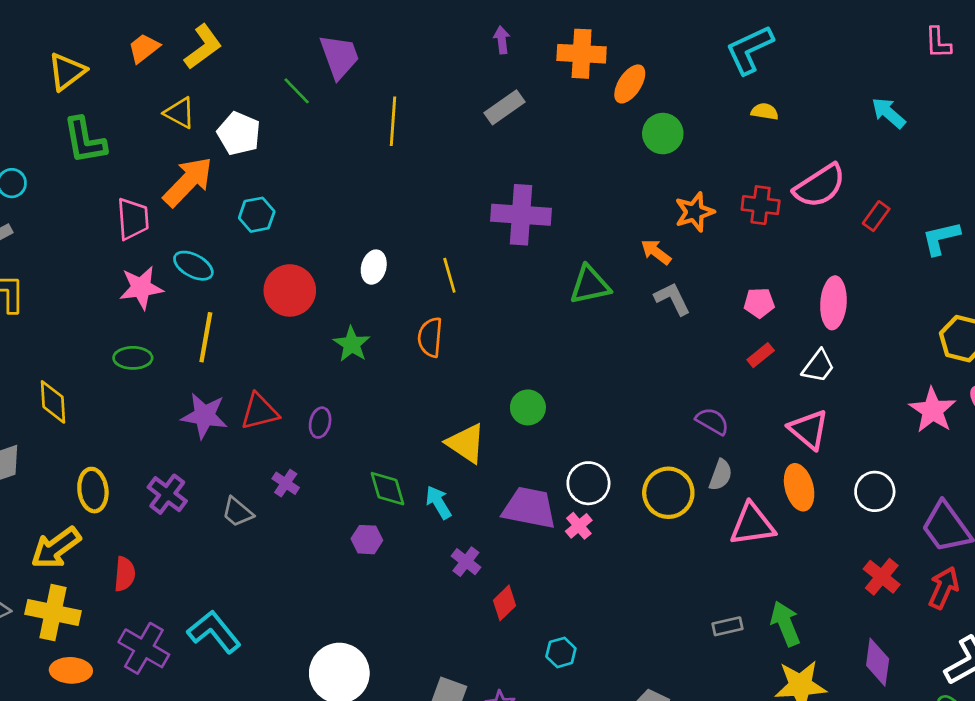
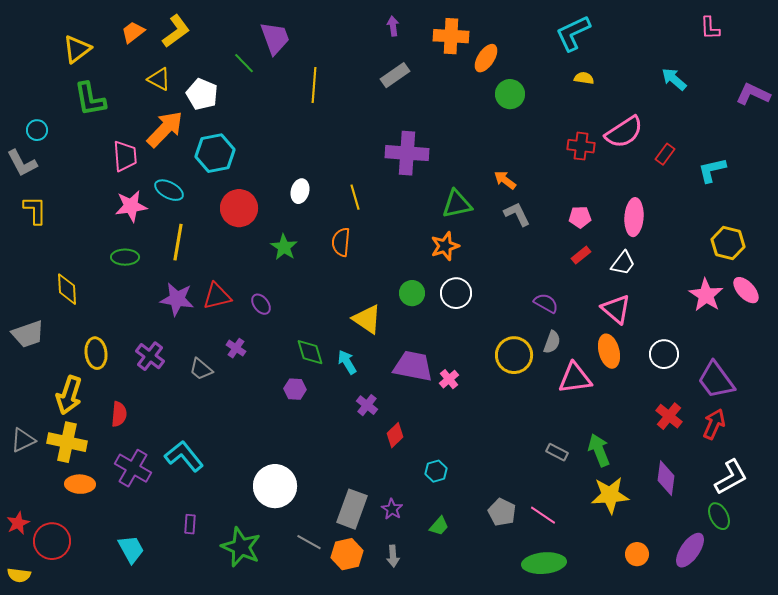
orange star: (694, 212) -> (445, 246), moved
cyan hexagon: (257, 215) -> (215, 153), size x1.5
purple ellipse: (320, 423) -> (261, 304), turned -50
white circle: (588, 483) -> (456, 293), moved
yellow arrow: (56, 548) -> (69, 395), turned -36
gray rectangle: (727, 626) -> (557, 452), turned 40

